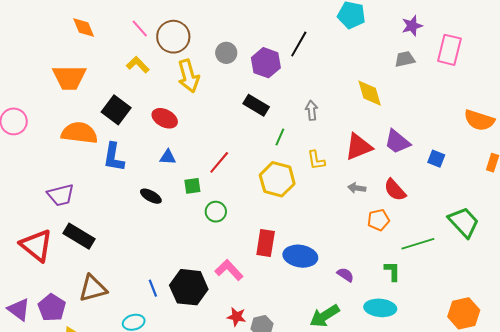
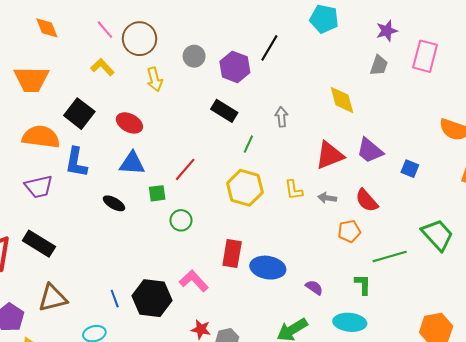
gray trapezoid: (405, 59) -> (379, 65), turned 120
yellow arrow: (188, 76) -> (155, 79), size x0.7
blue triangle: (168, 157) -> (132, 163), size x1.5
yellow L-shape: (316, 160) -> (294, 190), moved
purple trapezoid: (61, 195) -> (39, 187), moved

